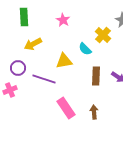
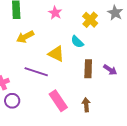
yellow cross: (103, 35) -> (90, 20), moved
yellow triangle: (64, 61) -> (56, 54), turned 36
purple circle: (18, 68) -> (12, 101), moved

